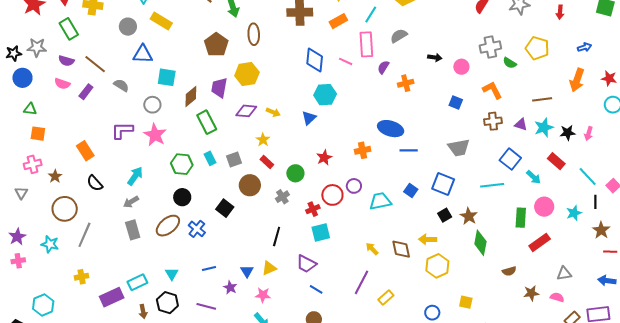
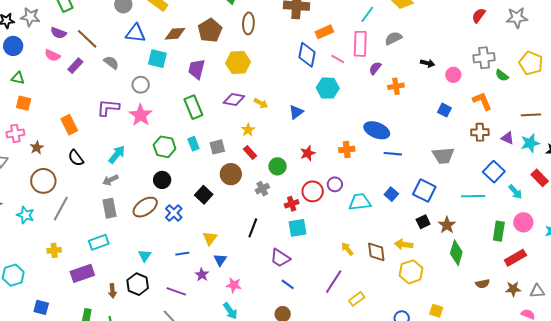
orange rectangle: (338, 21) -> (324, 32), moved
purple trapezoid: (219, 88) -> (197, 69), moved
cyan hexagon: (325, 95) -> (328, 88), moved
brown diamond: (191, 96) -> (175, 34), moved, turned 30
yellow triangle: (269, 268) -> (210, 238), moved, turned -35
cyan rectangle: (137, 282) -> (99, 242), moved
brown star: (531, 293) -> (513, 289), moved

